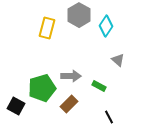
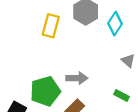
green rectangle: (99, 86) -> (122, 95), moved

